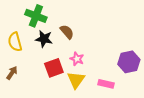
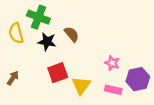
yellow semicircle: (15, 42) -> (16, 33), moved
pink star: (77, 59) -> (112, 63), moved
purple hexagon: (129, 62) -> (138, 79), moved

